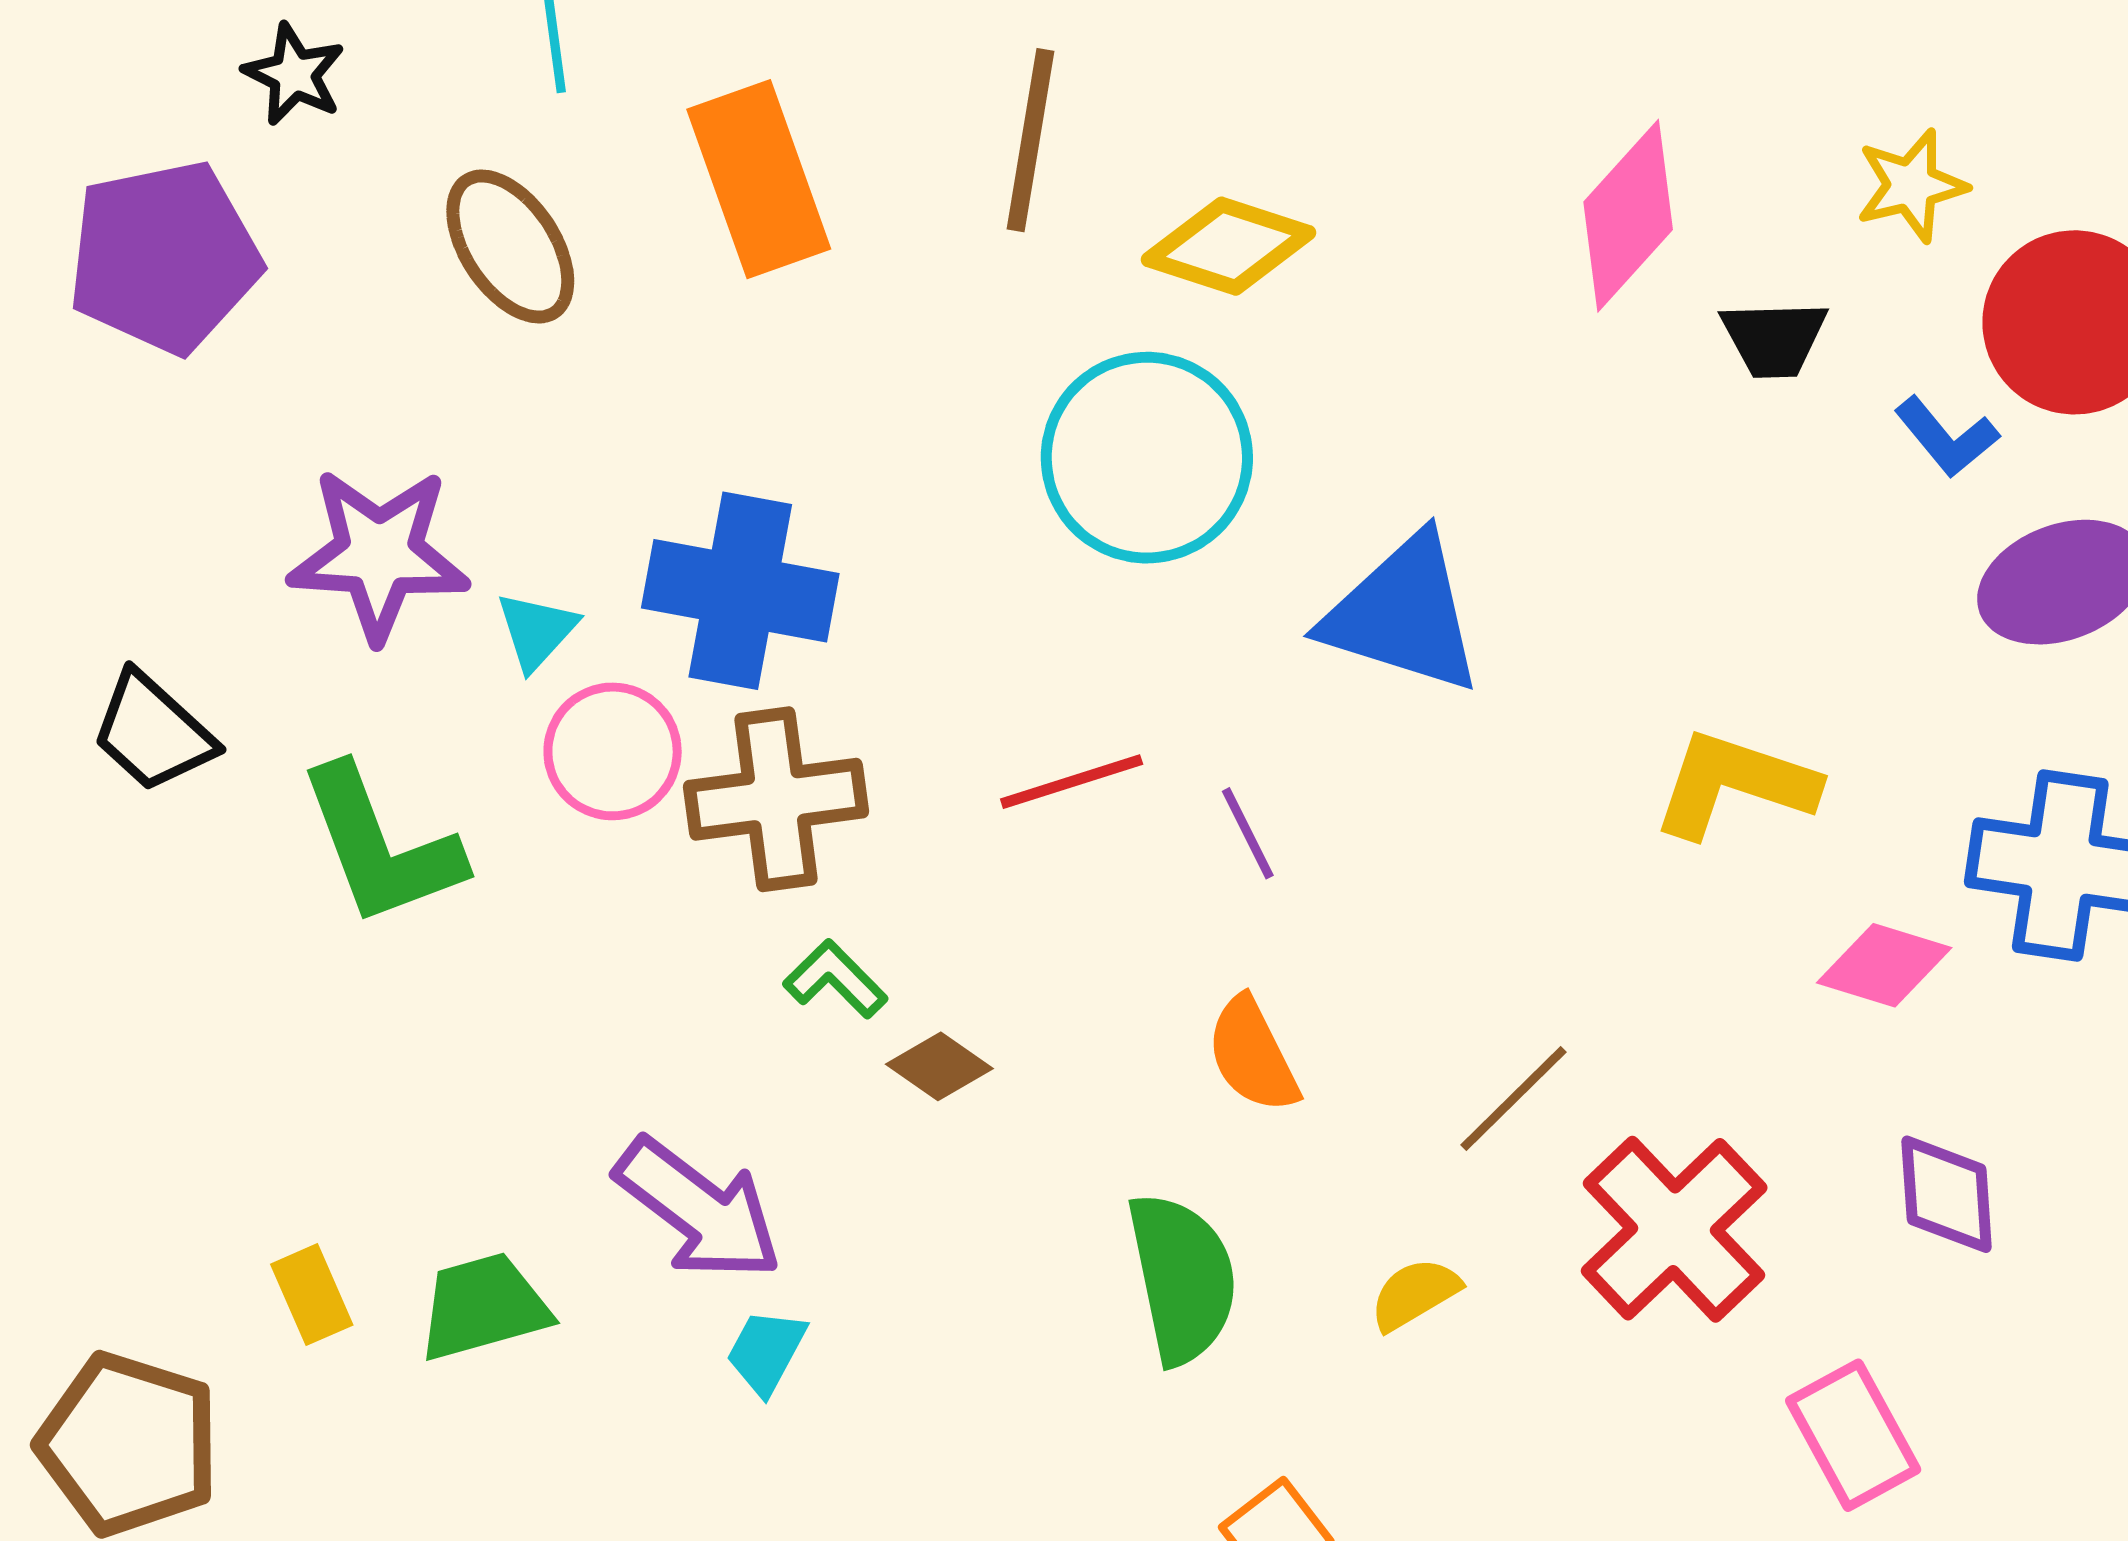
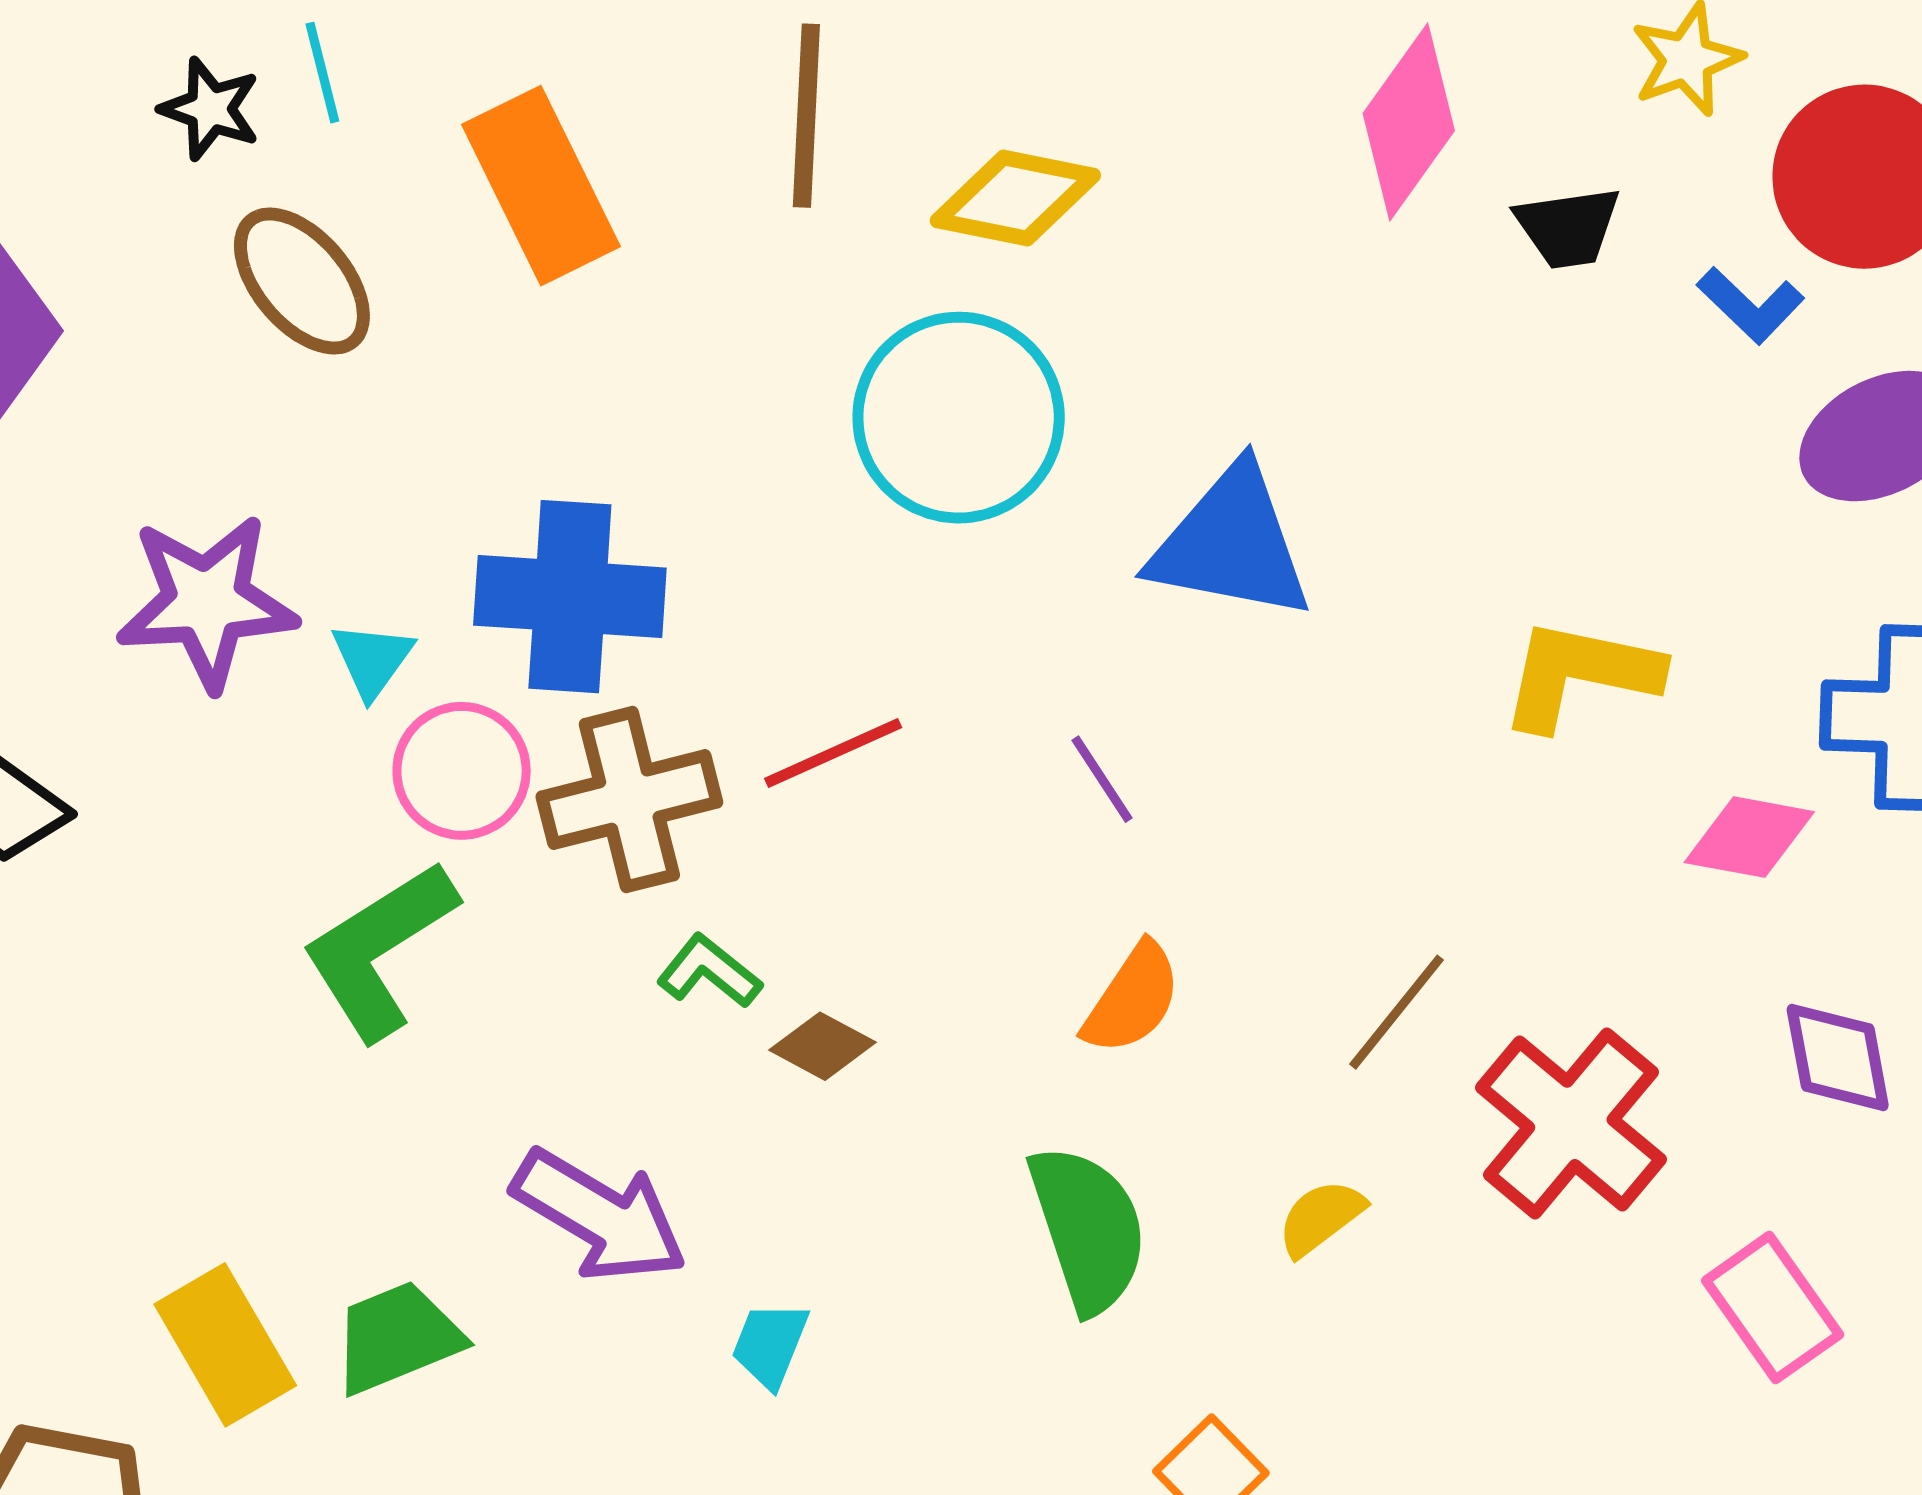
black star: (294, 74) -> (210, 109), moved
red line: (1072, 782) -> (833, 753), moved
green L-shape: (381, 846) -> (379, 950), moved, turned 85
orange semicircle: (1253, 1055) -> (1132, 999), turned -113
yellow rectangle: (312, 1295) -> (225, 1345), size x1.6
cyan trapezoid: (766, 1352) -> (770, 1345), moved

